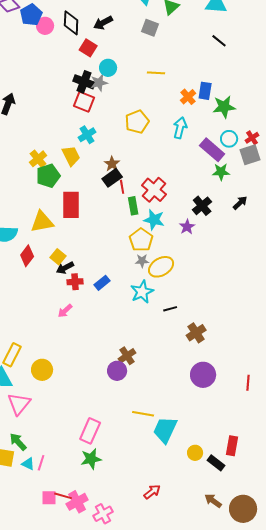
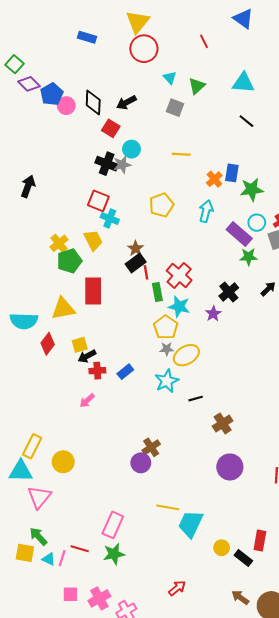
red square: (84, 102) -> (98, 201), moved
cyan cross: (87, 135) -> (110, 218), turned -36
yellow square: (58, 257) -> (80, 345), turned 35
red line: (63, 496) -> (80, 549), moved

